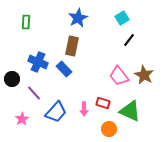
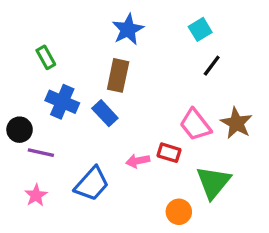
green rectangle: (26, 22) -> (46, 57), moved, turned -32
purple line: (34, 93) -> (41, 153), moved, turned -35
red rectangle: (103, 103) -> (169, 153), moved
pink arrow: (84, 109) -> (138, 161), moved, turned 80
green triangle: (130, 111) -> (213, 182), turned 45

